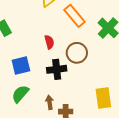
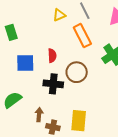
blue square: (21, 66) -> (25, 63), moved
yellow rectangle: (103, 98) -> (79, 121), moved

